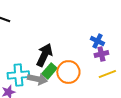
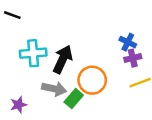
green rectangle: (49, 71) -> (74, 99), moved
cyan cross: (18, 75) -> (33, 53), moved

